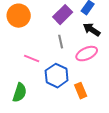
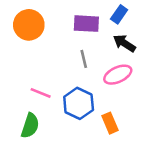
purple rectangle: (63, 15) -> (86, 24), turned 48
pink line: (32, 59) -> (41, 93), moved

